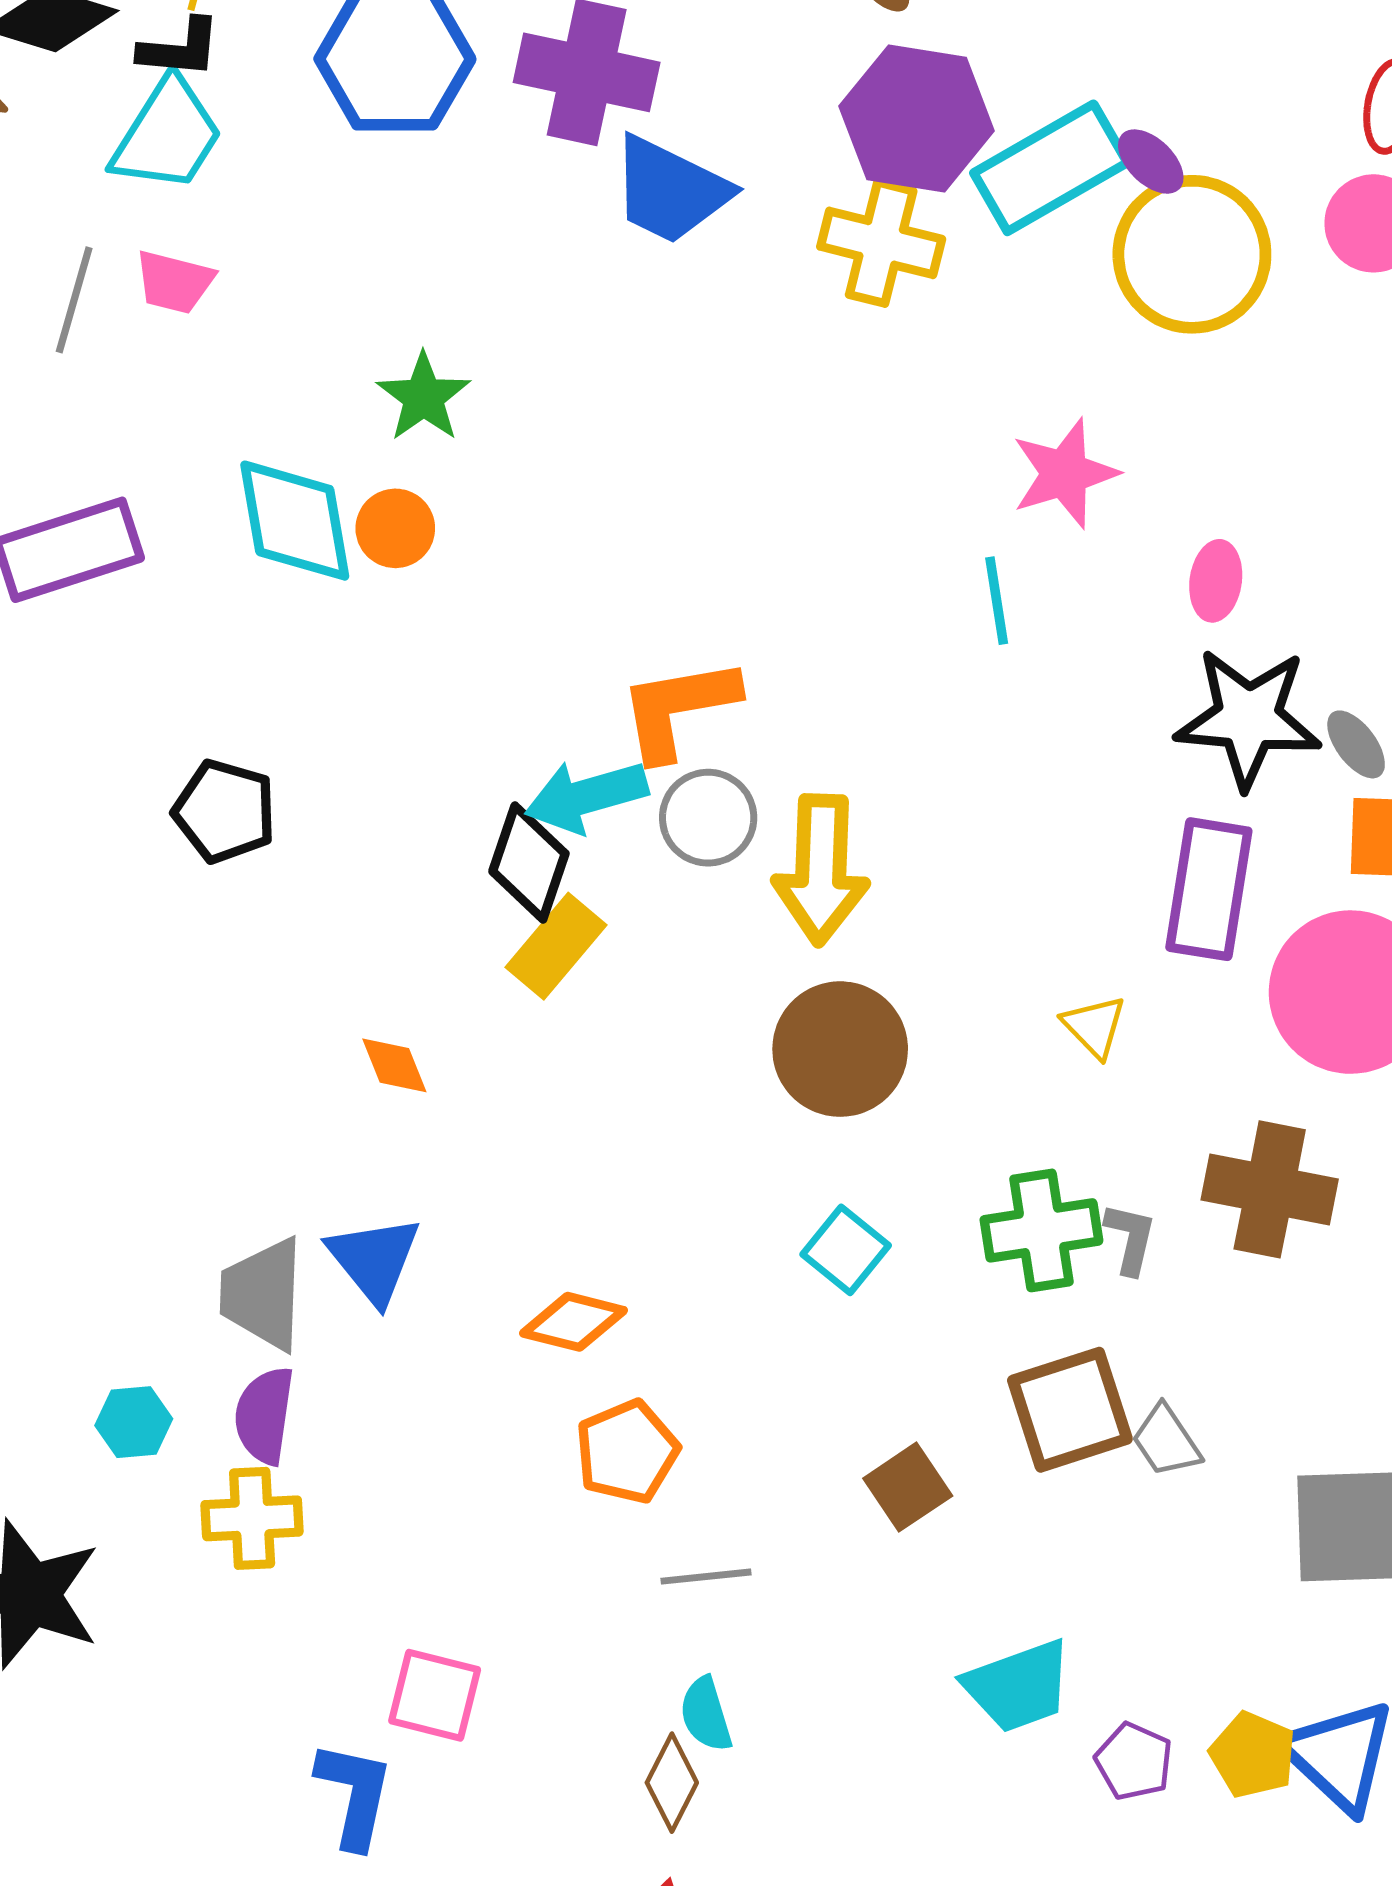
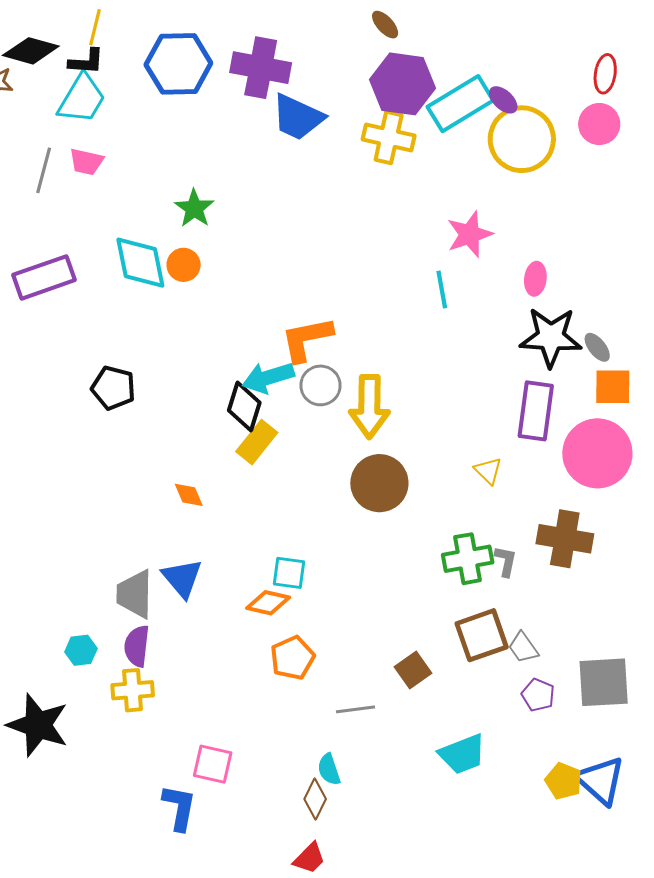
cyan square: (846, 1250) -> (289, 573), moved, turned -30
gray line: (706, 1577) -> (356, 709), moved
purple pentagon: (1134, 1761) -> (538, 695), moved

